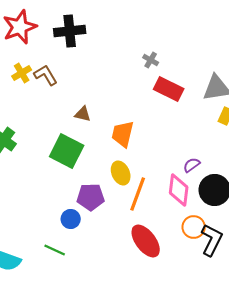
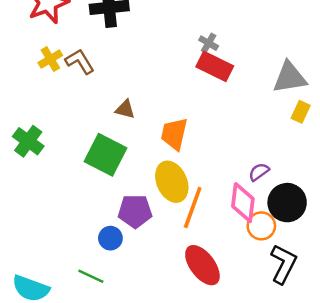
red rectangle: (169, 89) -> (215, 66), moved
yellow ellipse: (121, 173) -> (172, 182), size x1.4
orange circle: (194, 227) -> (261, 226), moved

